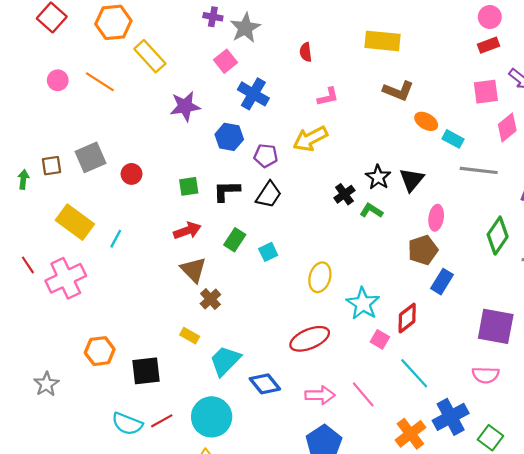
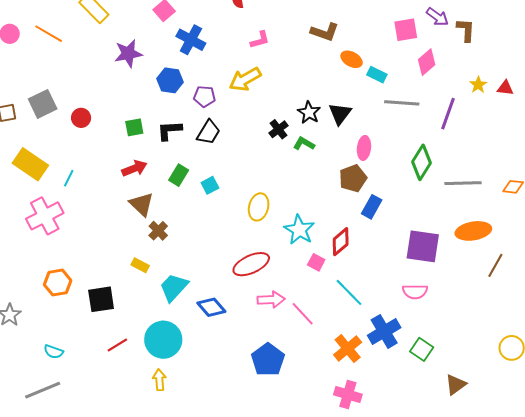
pink cross: (66, 278) -> (45, 216), moved
pink arrow: (320, 395) -> (271, 300), moved
cyan semicircle: (127, 424) -> (54, 352), moved, size x0.7

